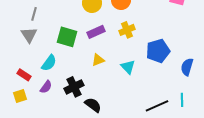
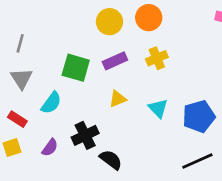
gray line: (34, 14) -> (20, 43), moved
gray triangle: (29, 35) -> (21, 79), moved
blue pentagon: (158, 51) -> (199, 116), moved
purple semicircle: (46, 87) -> (50, 148), moved

